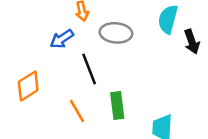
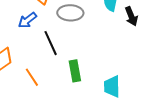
orange line: (77, 111) -> (32, 77), moved

